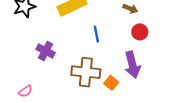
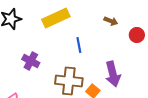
red circle: (140, 32) -> (137, 35), moved

